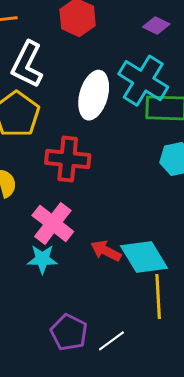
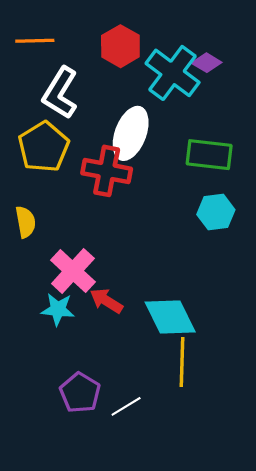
cyan cross: (143, 81) -> (173, 73), moved
red cross: (68, 159) -> (107, 171), moved
red arrow: (106, 251) -> (106, 301), moved

